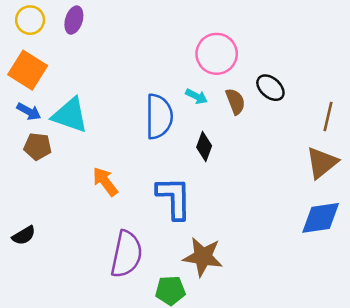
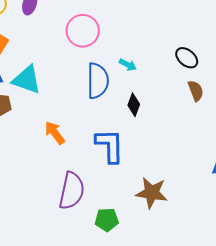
pink circle: (217, 54) -> (83, 31), moved
brown semicircle: (235, 101) -> (196, 91), moved
brown star: (203, 257) -> (152, 193), moved

